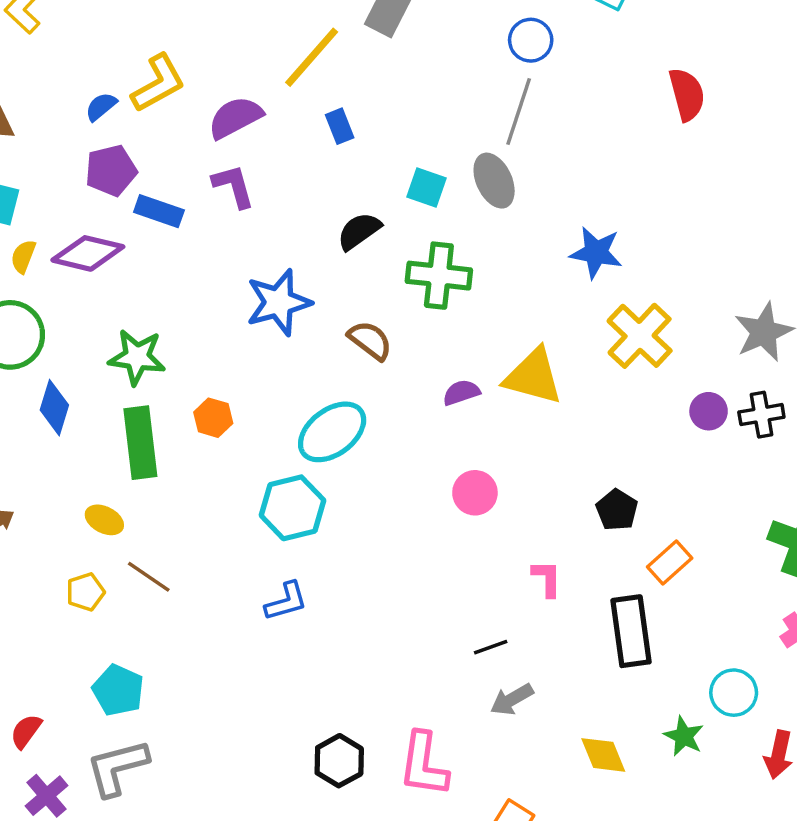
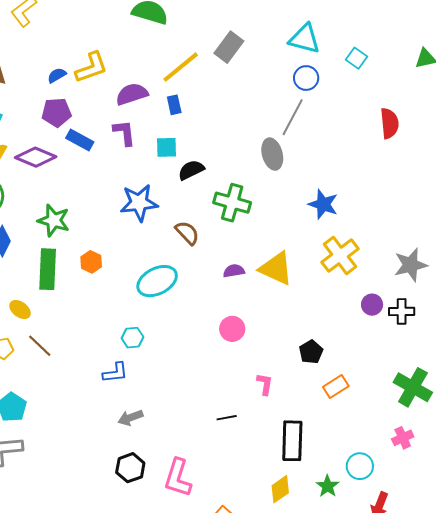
blue rectangle: (340, 126) -> (174, 105), moved
cyan square: (426, 187) -> (166, 147), moved, turned -30
cyan hexagon: (292, 508) -> (132, 338), moved, size x0.6
black rectangle: (631, 631) -> (292, 441), moved
gray arrow: (512, 699) -> (130, 418), moved
yellow diamond: (603, 755) -> (280, 489), turned 68

